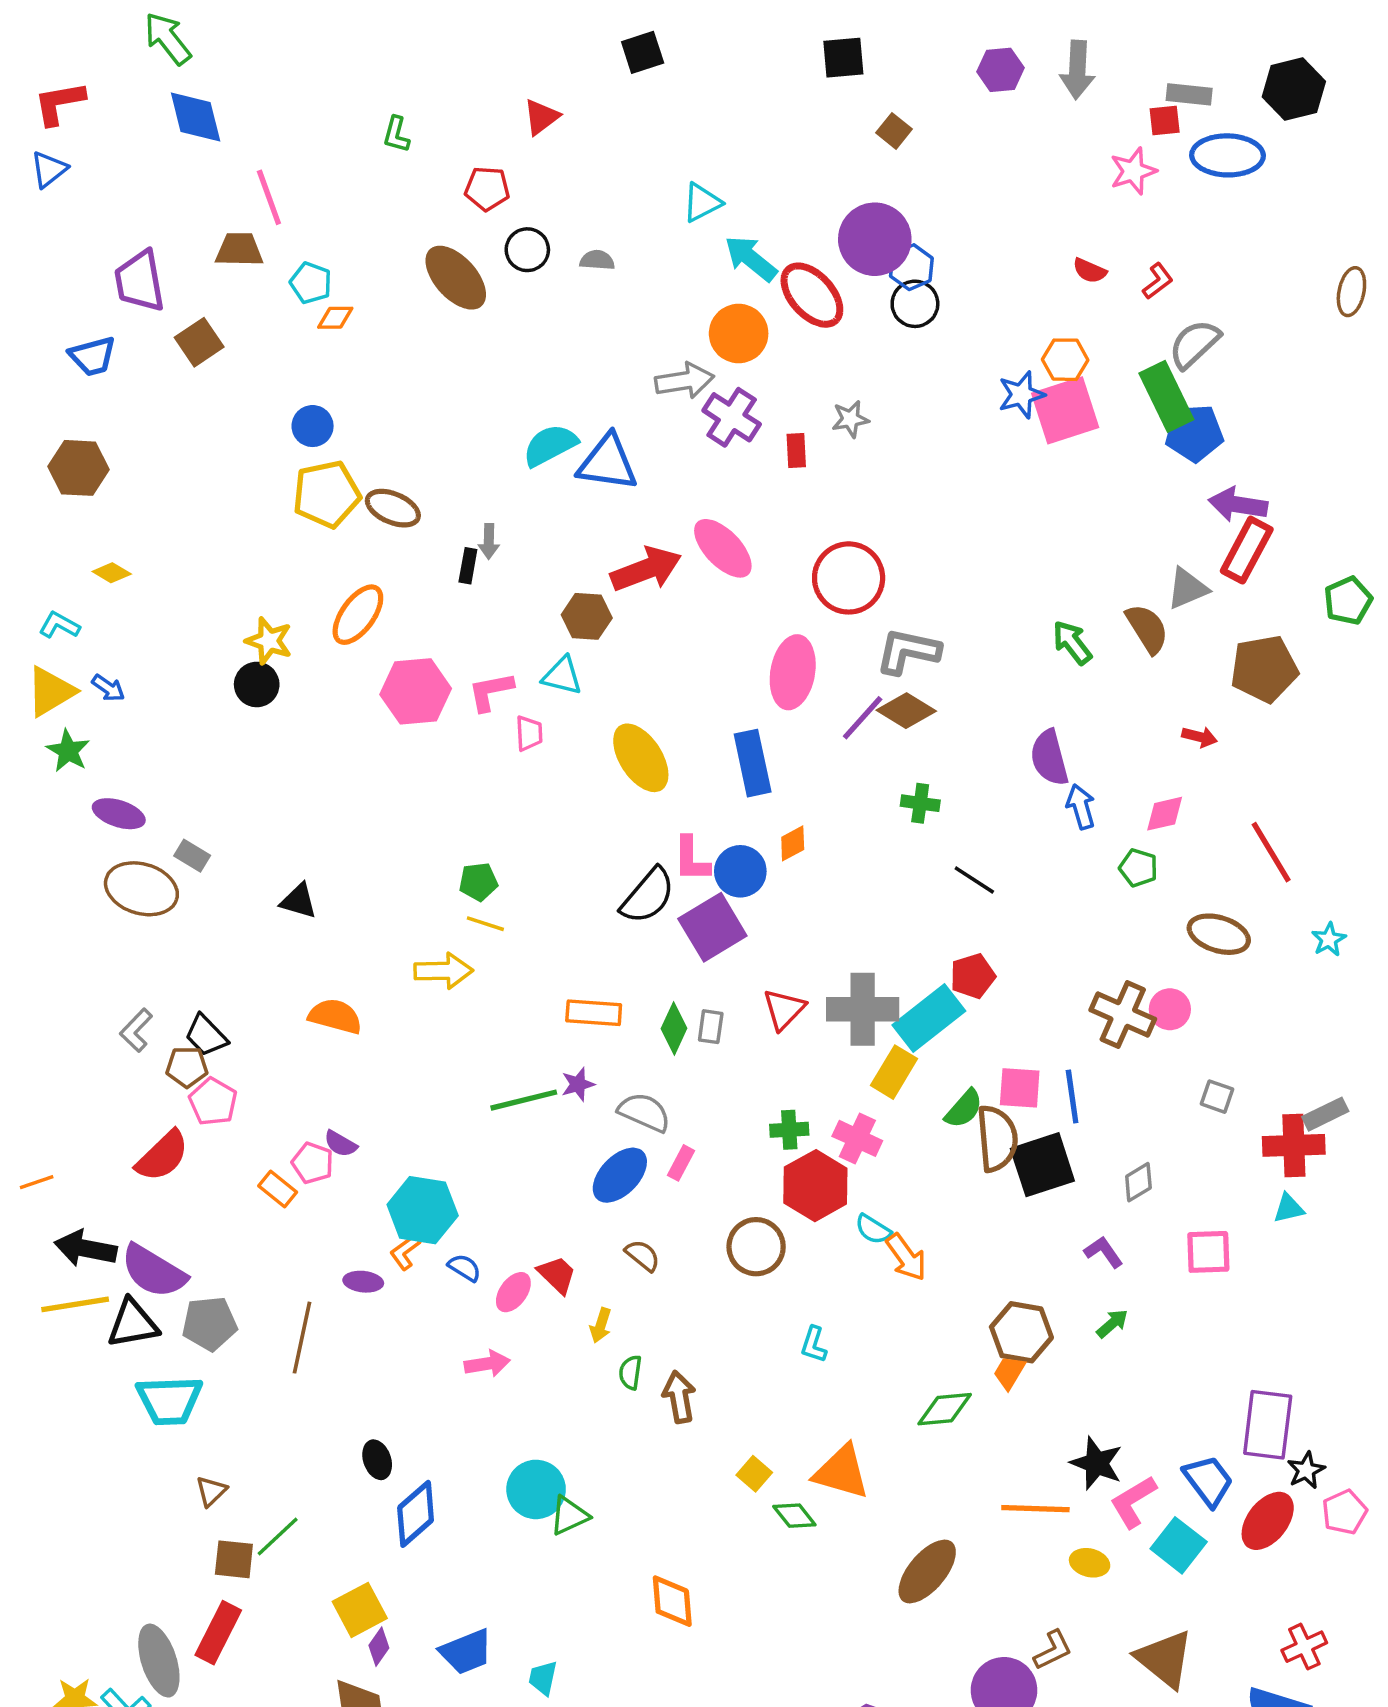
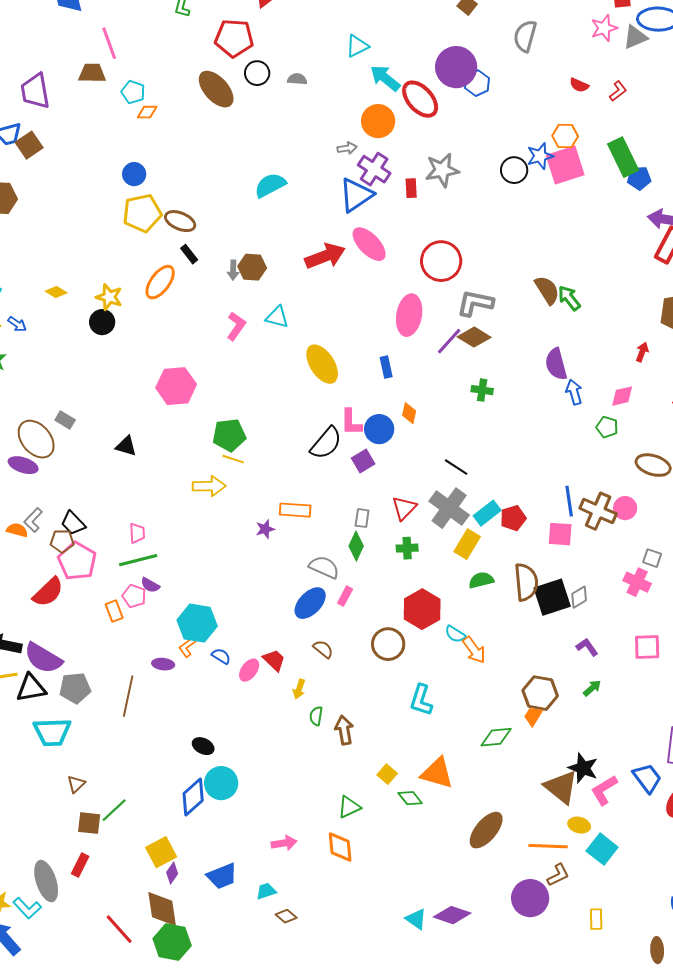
red pentagon: (487, 189) -> (234, 38), size x1.5
black circle: (915, 304) -> (514, 170), moved
brown square: (199, 342) -> (29, 145), moved
gray semicircle: (1194, 344) -> (525, 36), moved, turned -32
gray arrow: (684, 381) -> (347, 148), size x0.6
gray star: (850, 419) -> (442, 170), size x1.6
blue pentagon: (1194, 433) -> (639, 178), size x0.7
blue triangle: (608, 463) -> (356, 195), moved, turned -42
gray arrow: (489, 541) -> (233, 270), moved
black rectangle: (468, 566) -> (189, 254), moved, turned -48
yellow diamond: (112, 573) -> (56, 292), moved
gray triangle: (1187, 588) -> (635, 37), moved
brown hexagon: (587, 616) -> (252, 267), moved
brown semicircle: (1147, 629) -> (547, 290), moved
pink hexagon: (416, 691) -> (176, 386), moved
pink L-shape: (491, 691) -> (236, 326), turned 136
pink trapezoid: (529, 733) -> (137, 533), moved
red arrow: (1200, 737) -> (642, 352), turned -84
blue rectangle: (753, 763) -> (386, 367), size x0.6
purple ellipse: (119, 814) -> (23, 465), moved
orange diamond: (793, 843) -> (409, 413), turned -50
black line: (974, 880) -> (456, 467), moved
green pentagon: (478, 882) -> (229, 435), size x1.5
brown ellipse: (141, 889) -> (36, 439), turned 33
purple square: (712, 927) -> (363, 461), size x0.6
red pentagon: (973, 976) -> (513, 518), moved
gray cross: (863, 1009) -> (449, 508), turned 36
orange semicircle: (335, 1016) -> (17, 530), moved, size x0.7
cyan rectangle: (929, 1018) -> (487, 513), size x0.7
green diamond: (674, 1028) -> (356, 546), moved
purple star: (578, 1084) -> (265, 529), moved
pink square: (1020, 1088) -> (560, 534), moved
blue line: (1072, 1097) -> (569, 501), moved
green line: (524, 1100) -> (138, 560), moved
pink pentagon: (213, 1102) -> (77, 561), size x1.4
green semicircle: (964, 1109) -> (481, 580), moved, turned -145
green cross: (789, 1130) -> (407, 548), moved
pink cross: (857, 1138) -> (637, 582), moved
gray diamond: (1138, 1182) -> (579, 597), moved
orange rectangle: (278, 1189) -> (114, 611), turned 30
cyan L-shape: (814, 1345) -> (421, 700), size x1.5
pink arrow: (487, 1364) -> (284, 843), moved
black ellipse: (377, 1460) -> (203, 746), moved, turned -45
cyan circle: (536, 1489) -> (221, 783), moved
orange line: (1035, 1509) -> (548, 846), moved
green triangle: (569, 1516) -> (349, 807), moved
cyan square: (1179, 1545) -> (602, 849), moved
red rectangle: (218, 1633) -> (80, 865), size x0.7
brown triangle: (1165, 1659) -> (561, 787), moved
cyan trapezoid: (543, 1678) -> (266, 891), turned 60

